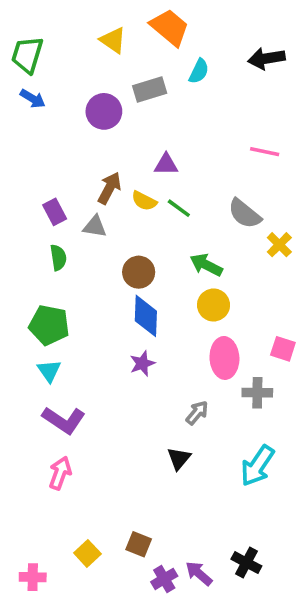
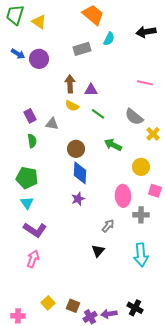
yellow triangle: (113, 40) -> (39, 22), moved
green trapezoid: (27, 55) -> (15, 15), moved
purple circle: (104, 111) -> (39, 59), moved
brown arrow: (109, 188) -> (70, 84), moved, turned -30
yellow semicircle: (144, 201) -> (72, 106), moved
yellow circle: (214, 305) -> (141, 167), moved
cyan arrow: (257, 466) -> (141, 255), turned -40
brown square: (139, 544) -> (73, 306), moved
purple arrow: (199, 573) -> (109, 314), turned -49

